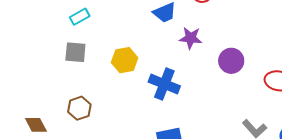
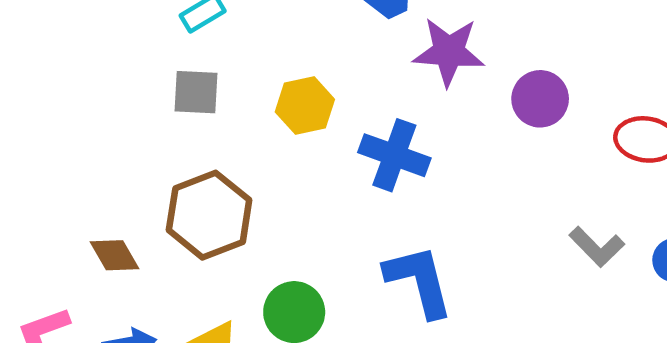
purple star: (191, 38) -> (449, 52), size x1.4
brown hexagon: (79, 108) -> (209, 215), size x1.6

